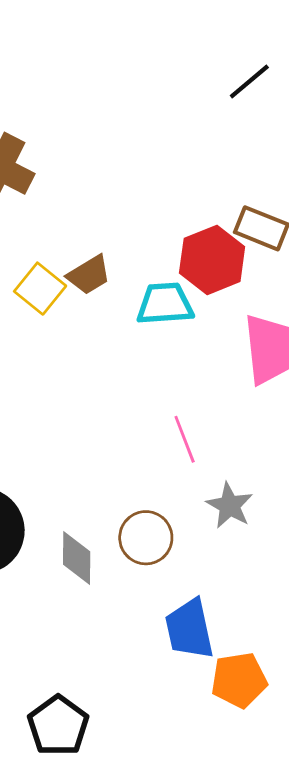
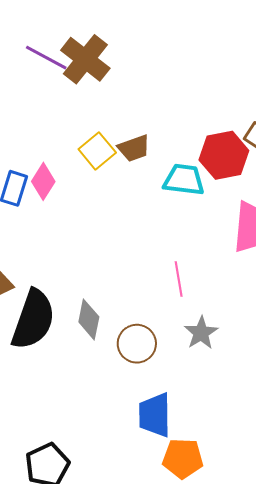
gray diamond: (77, 558) -> (89, 319), moved

